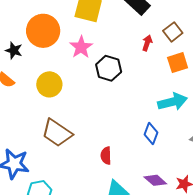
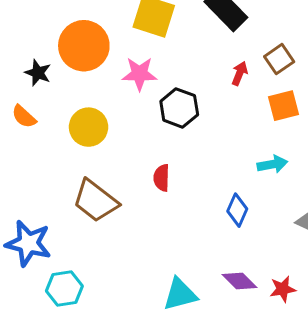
pink star: (81, 47) -> (140, 74), turned 30
cyan arrow: (172, 102) -> (272, 164), size x0.7
red semicircle: (106, 156) -> (161, 178), moved

